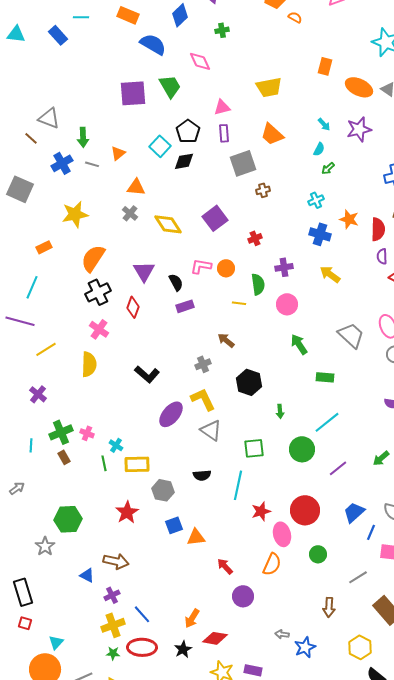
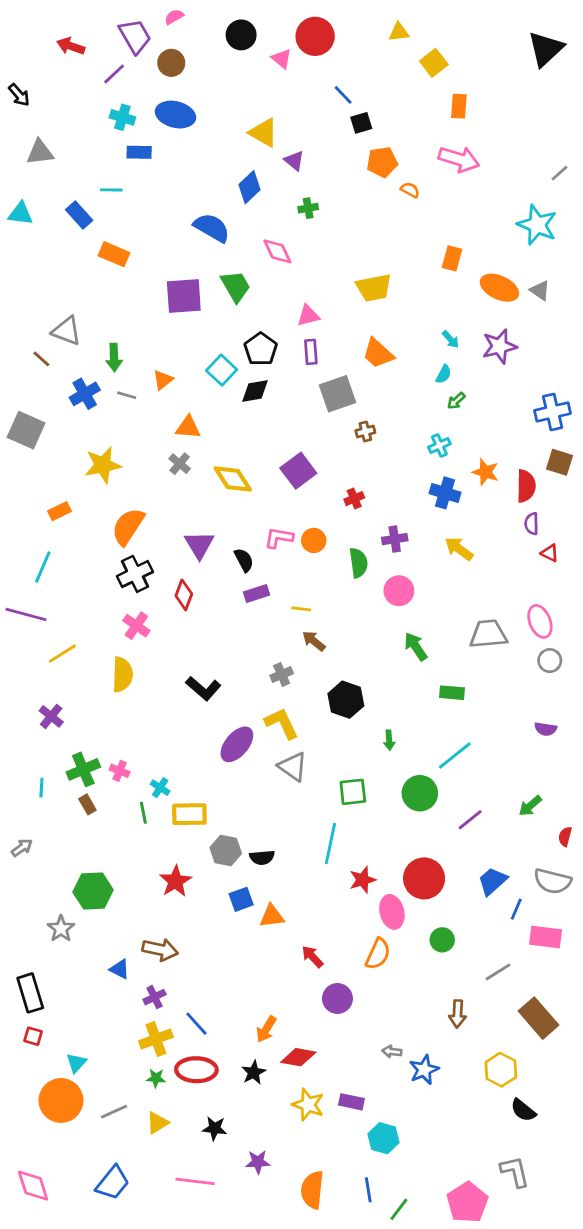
orange rectangle: (128, 15) -> (114, 254), moved
yellow line: (239, 303) -> (301, 609), moved
gray trapezoid: (351, 335) -> (488, 634), turned -48
black semicircle: (202, 475) -> (262, 857), moved

